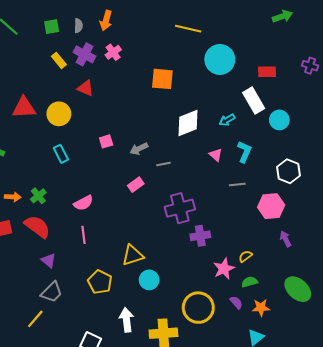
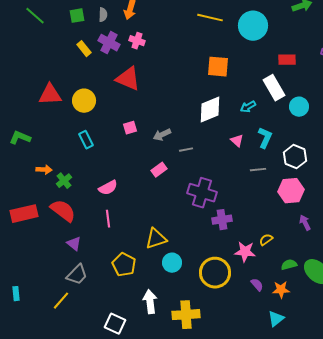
pink cross: (113, 52) -> (137, 41), turned -35
cyan circle: (220, 59) -> (253, 26), moved
orange square: (162, 79) -> (218, 67), moved
red triangle: (86, 88) -> (128, 79), moved, size x1.5
white hexagon: (289, 171) -> (295, 157), moved
orange arrow: (13, 197) -> (44, 170), moved
purple cross: (180, 208) -> (202, 193), turned 32
pink star: (224, 269) -> (245, 252), turned 30
green semicircle: (250, 282) -> (289, 265), moved
yellow circle: (198, 308) -> (215, 273), moved

